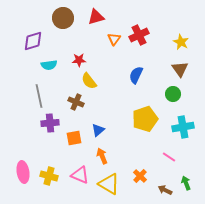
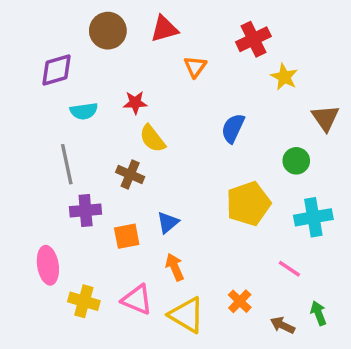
red cross: (139, 35) -> (253, 39), moved
yellow star: (181, 42) -> (284, 77), moved
brown triangle: (180, 69) -> (325, 118), moved
pink ellipse: (23, 172) -> (48, 265), moved

